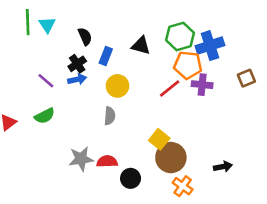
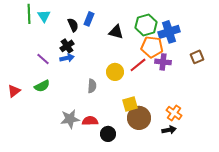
blue rectangle: (106, 56) -> (89, 19), moved
yellow circle: (118, 86) -> (115, 72), moved
yellow square: (159, 139) -> (130, 104), turned 35
black arrow: (223, 167) -> (169, 130), moved
orange cross: (183, 186) -> (174, 113), moved

